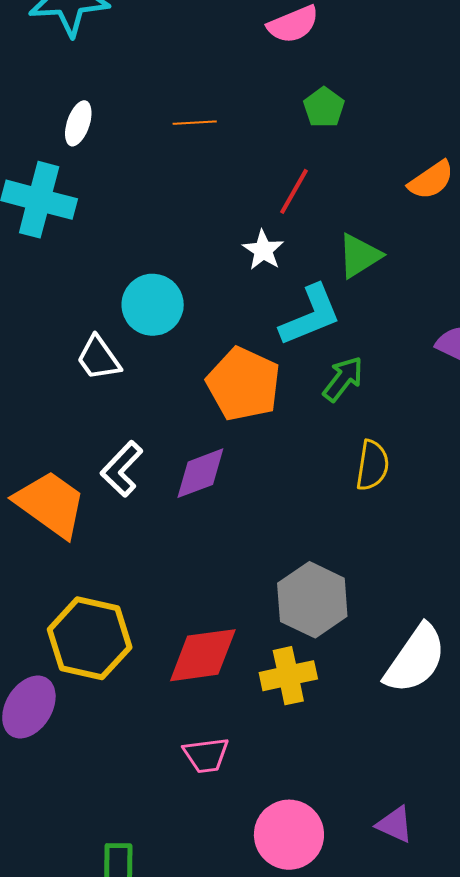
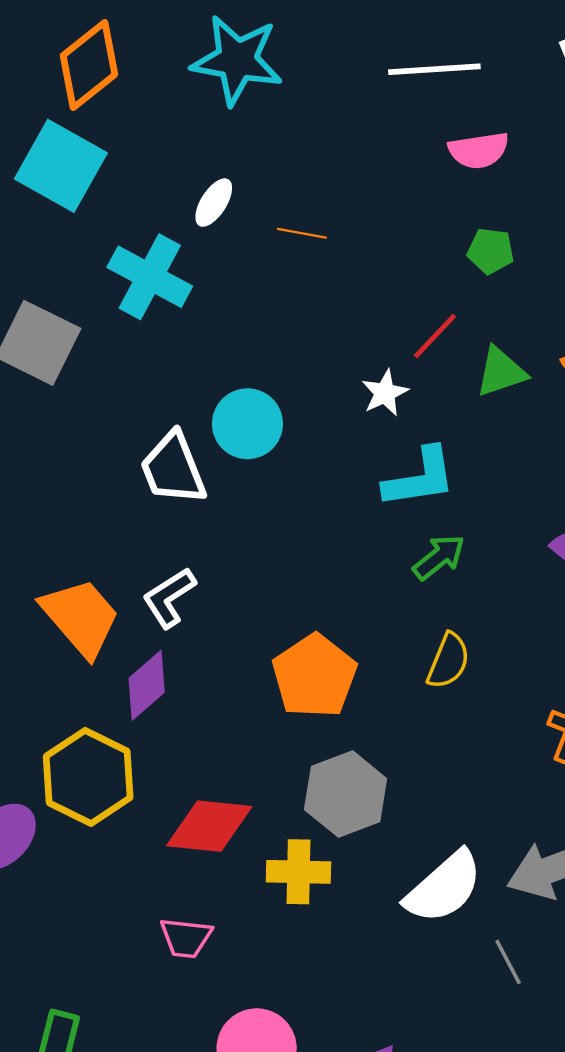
green pentagon: (324, 107) -> (491, 251), turned 30
orange line: (195, 123) -> (302, 233), moved
green triangle: (359, 256) -> (501, 372), moved
white trapezoid: (98, 358) -> (173, 469), size x1.4
orange pentagon: (244, 384) -> (314, 676), moved
purple diamond: (200, 473) -> (147, 685), moved, turned -34

